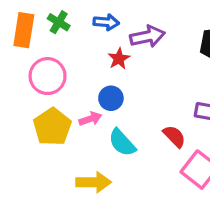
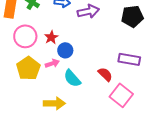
red star: (119, 59) -> (51, 37), moved

